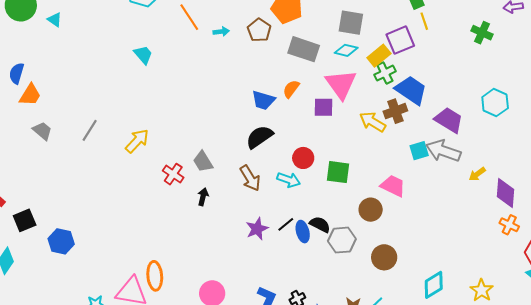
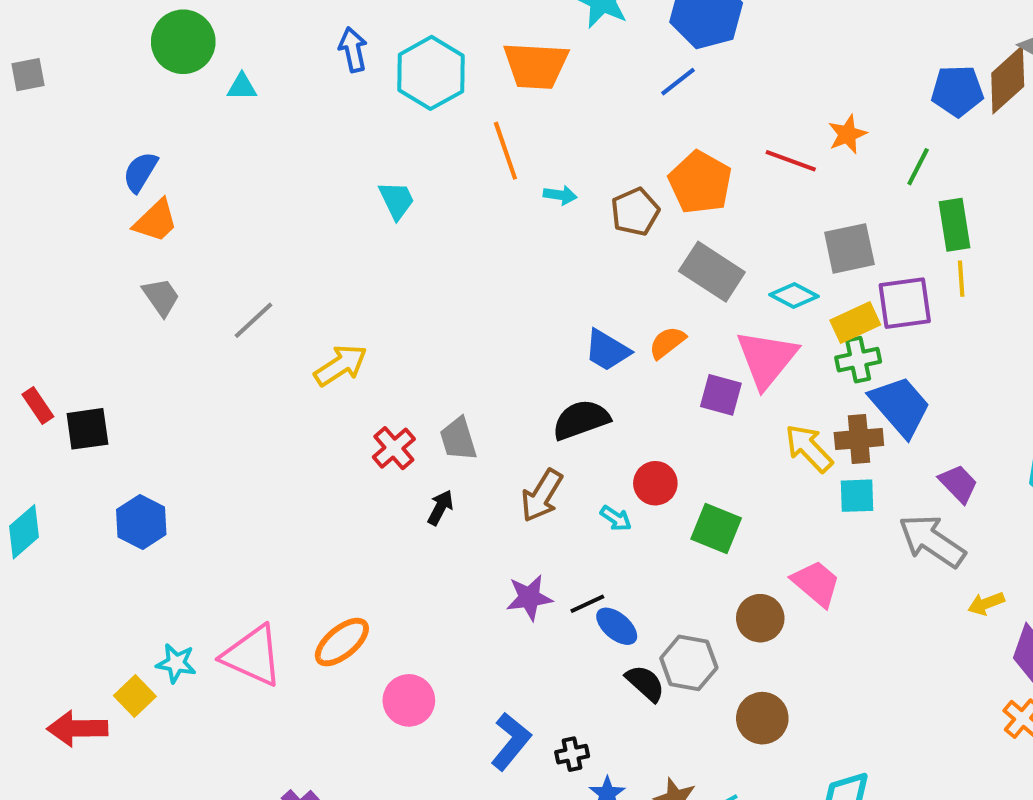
cyan triangle: (55, 20) -> (242, 87), turned -49
gray square: (351, 23) -> (849, 248), moved, turned -36
purple trapezoid: (449, 120) -> (958, 484), size x0.7
cyan square: (419, 151) -> (857, 496), moved
brown arrow: (250, 178) -> (542, 496), turned 48
cyan arrow: (289, 180) -> (616, 518), size x0.7
black square: (25, 220) -> (87, 429), moved
black semicircle: (320, 224) -> (645, 683), moved
blue ellipse: (303, 232) -> (617, 626), turned -50
orange ellipse: (155, 276) -> (342, 642), moved, turned 40

